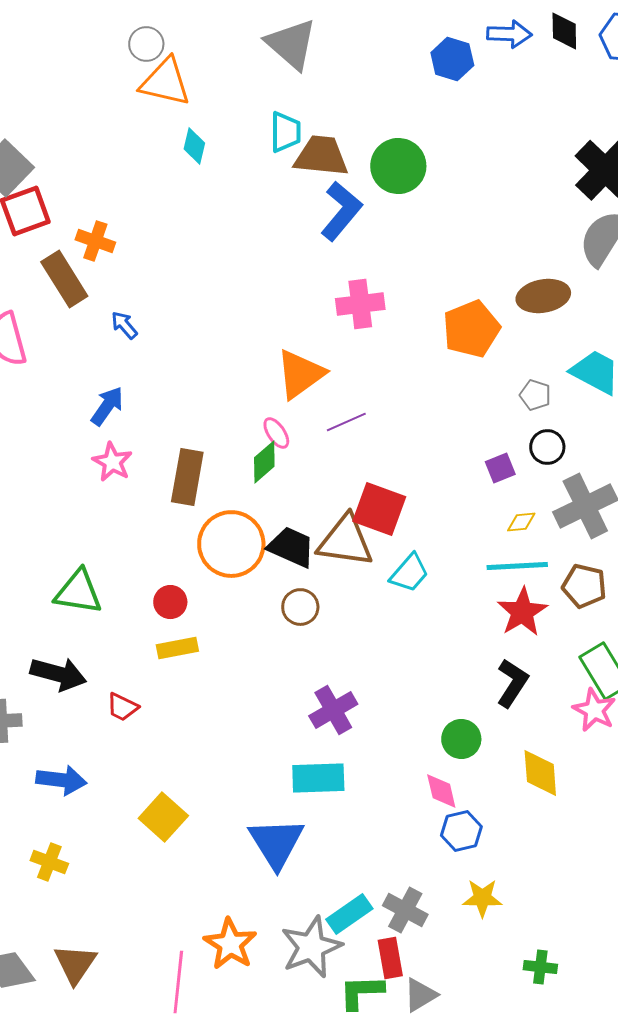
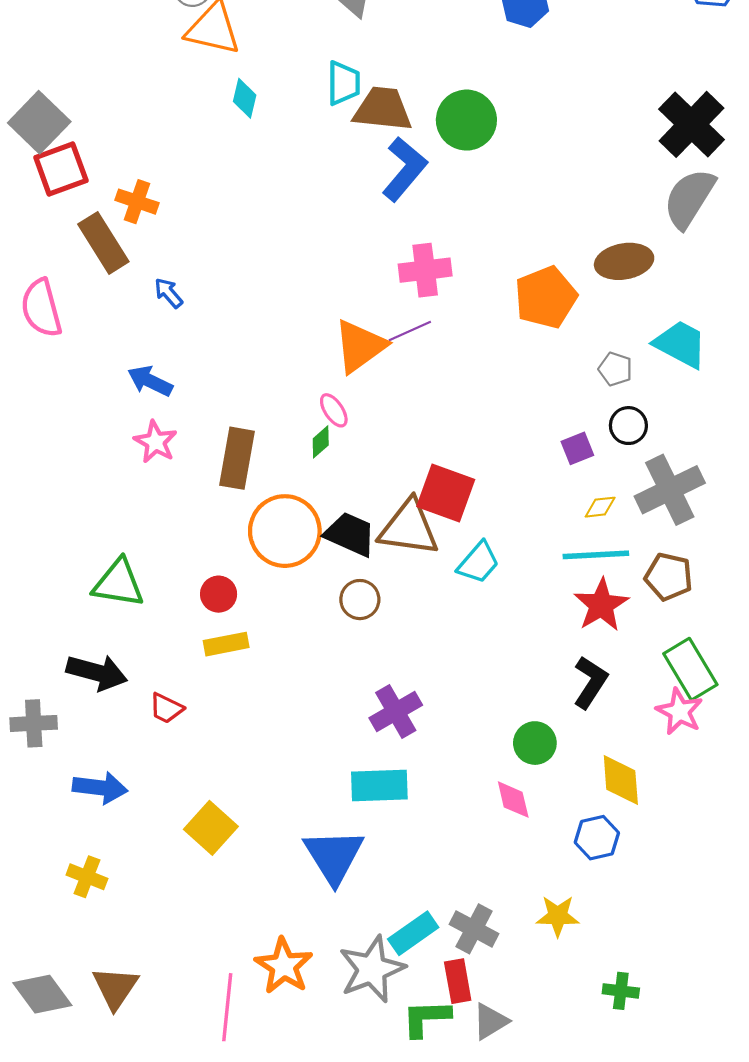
blue arrow: (107, 406) -> (150, 381), turned -99
purple line: (346, 422) -> (410, 331), moved
green diamond: (264, 462) -> (321, 442), size x0.7
blue hexagon: (461, 831) -> (597, 838), moved

